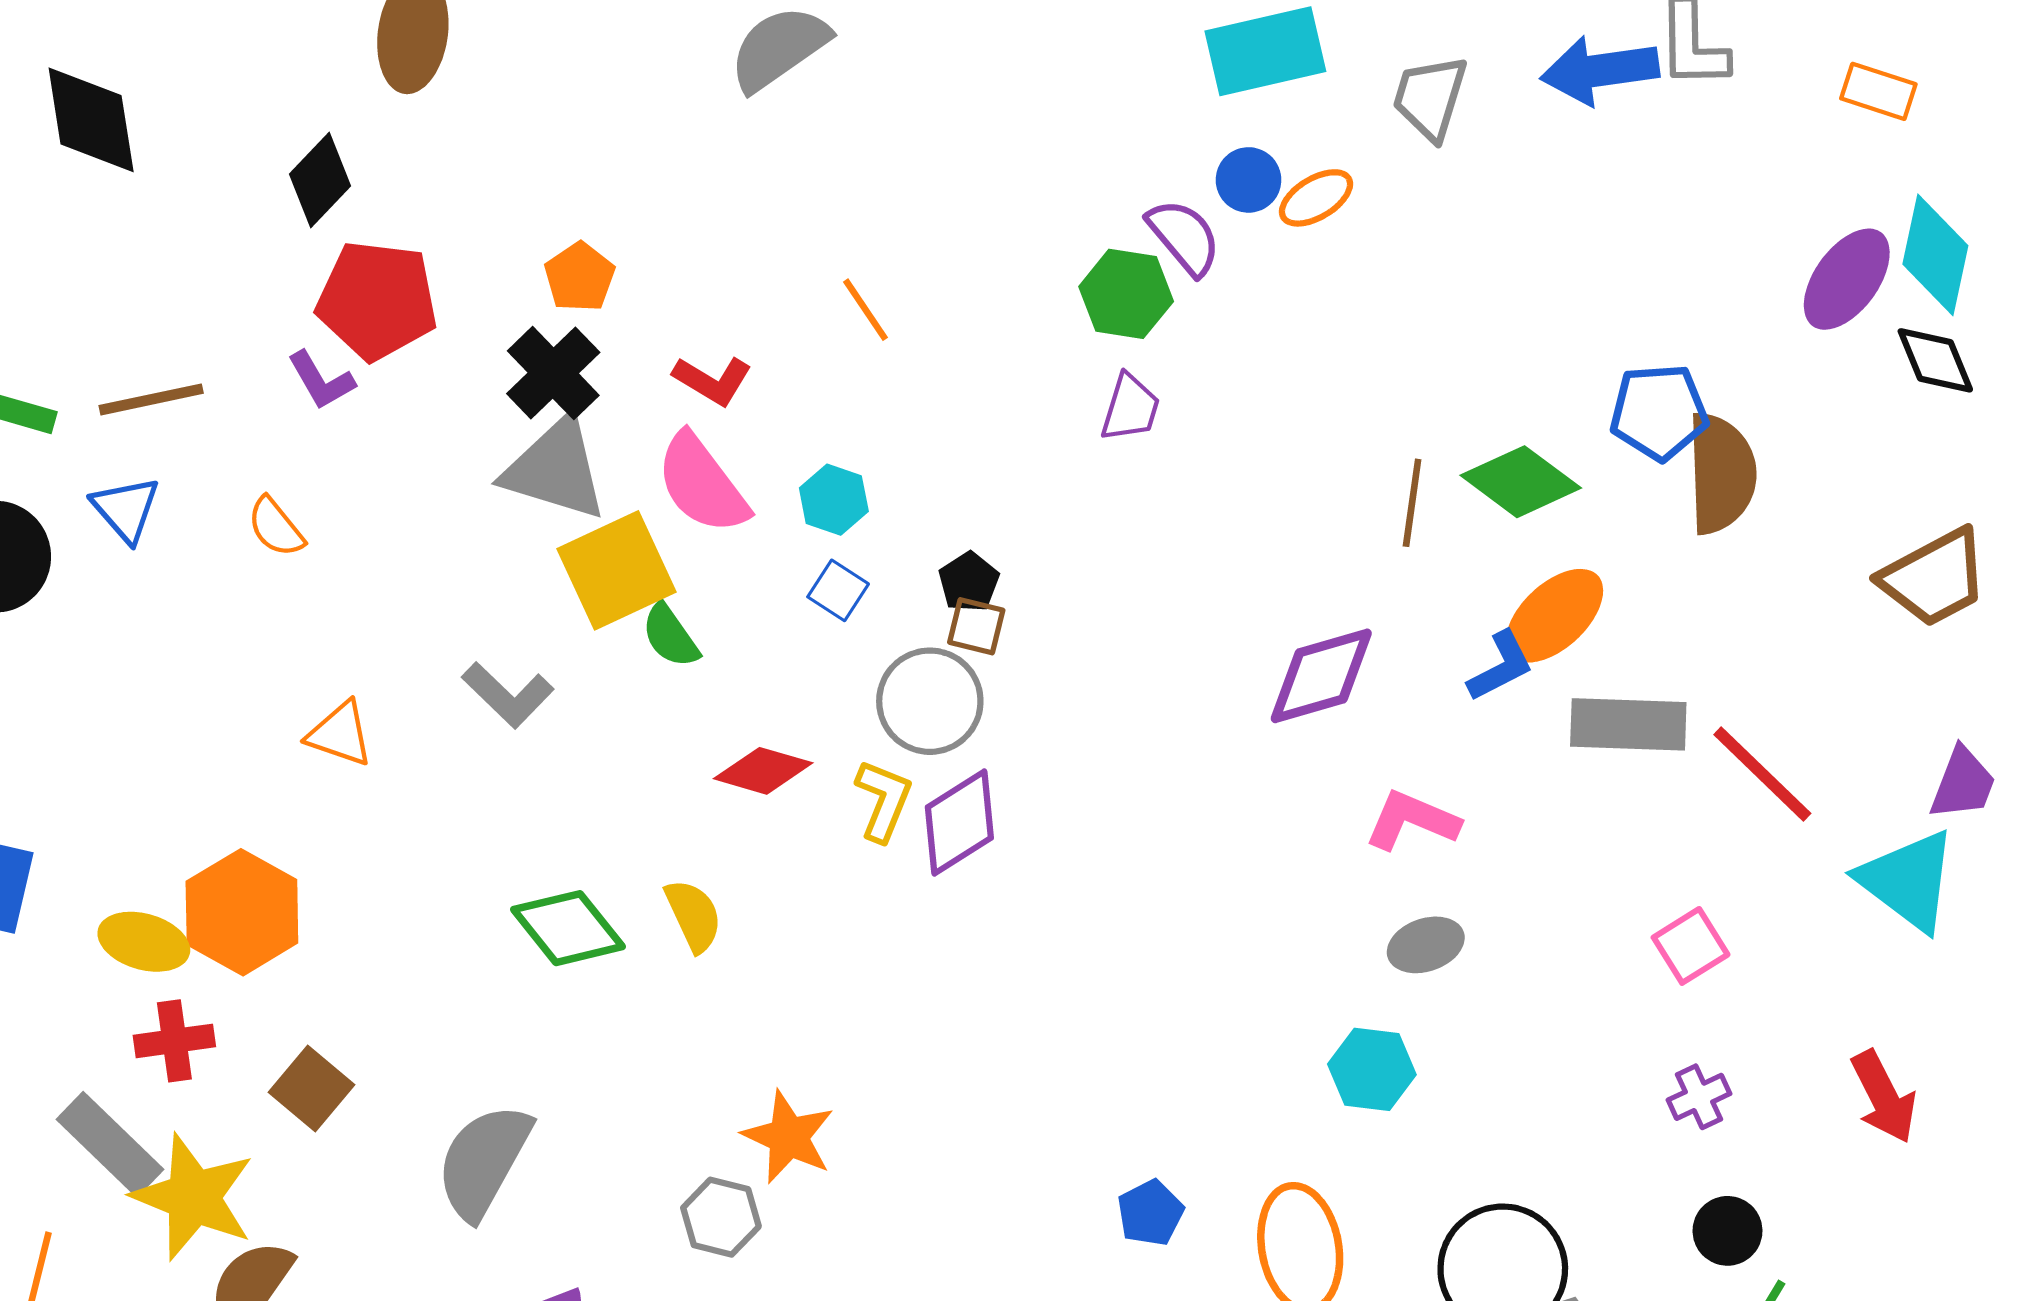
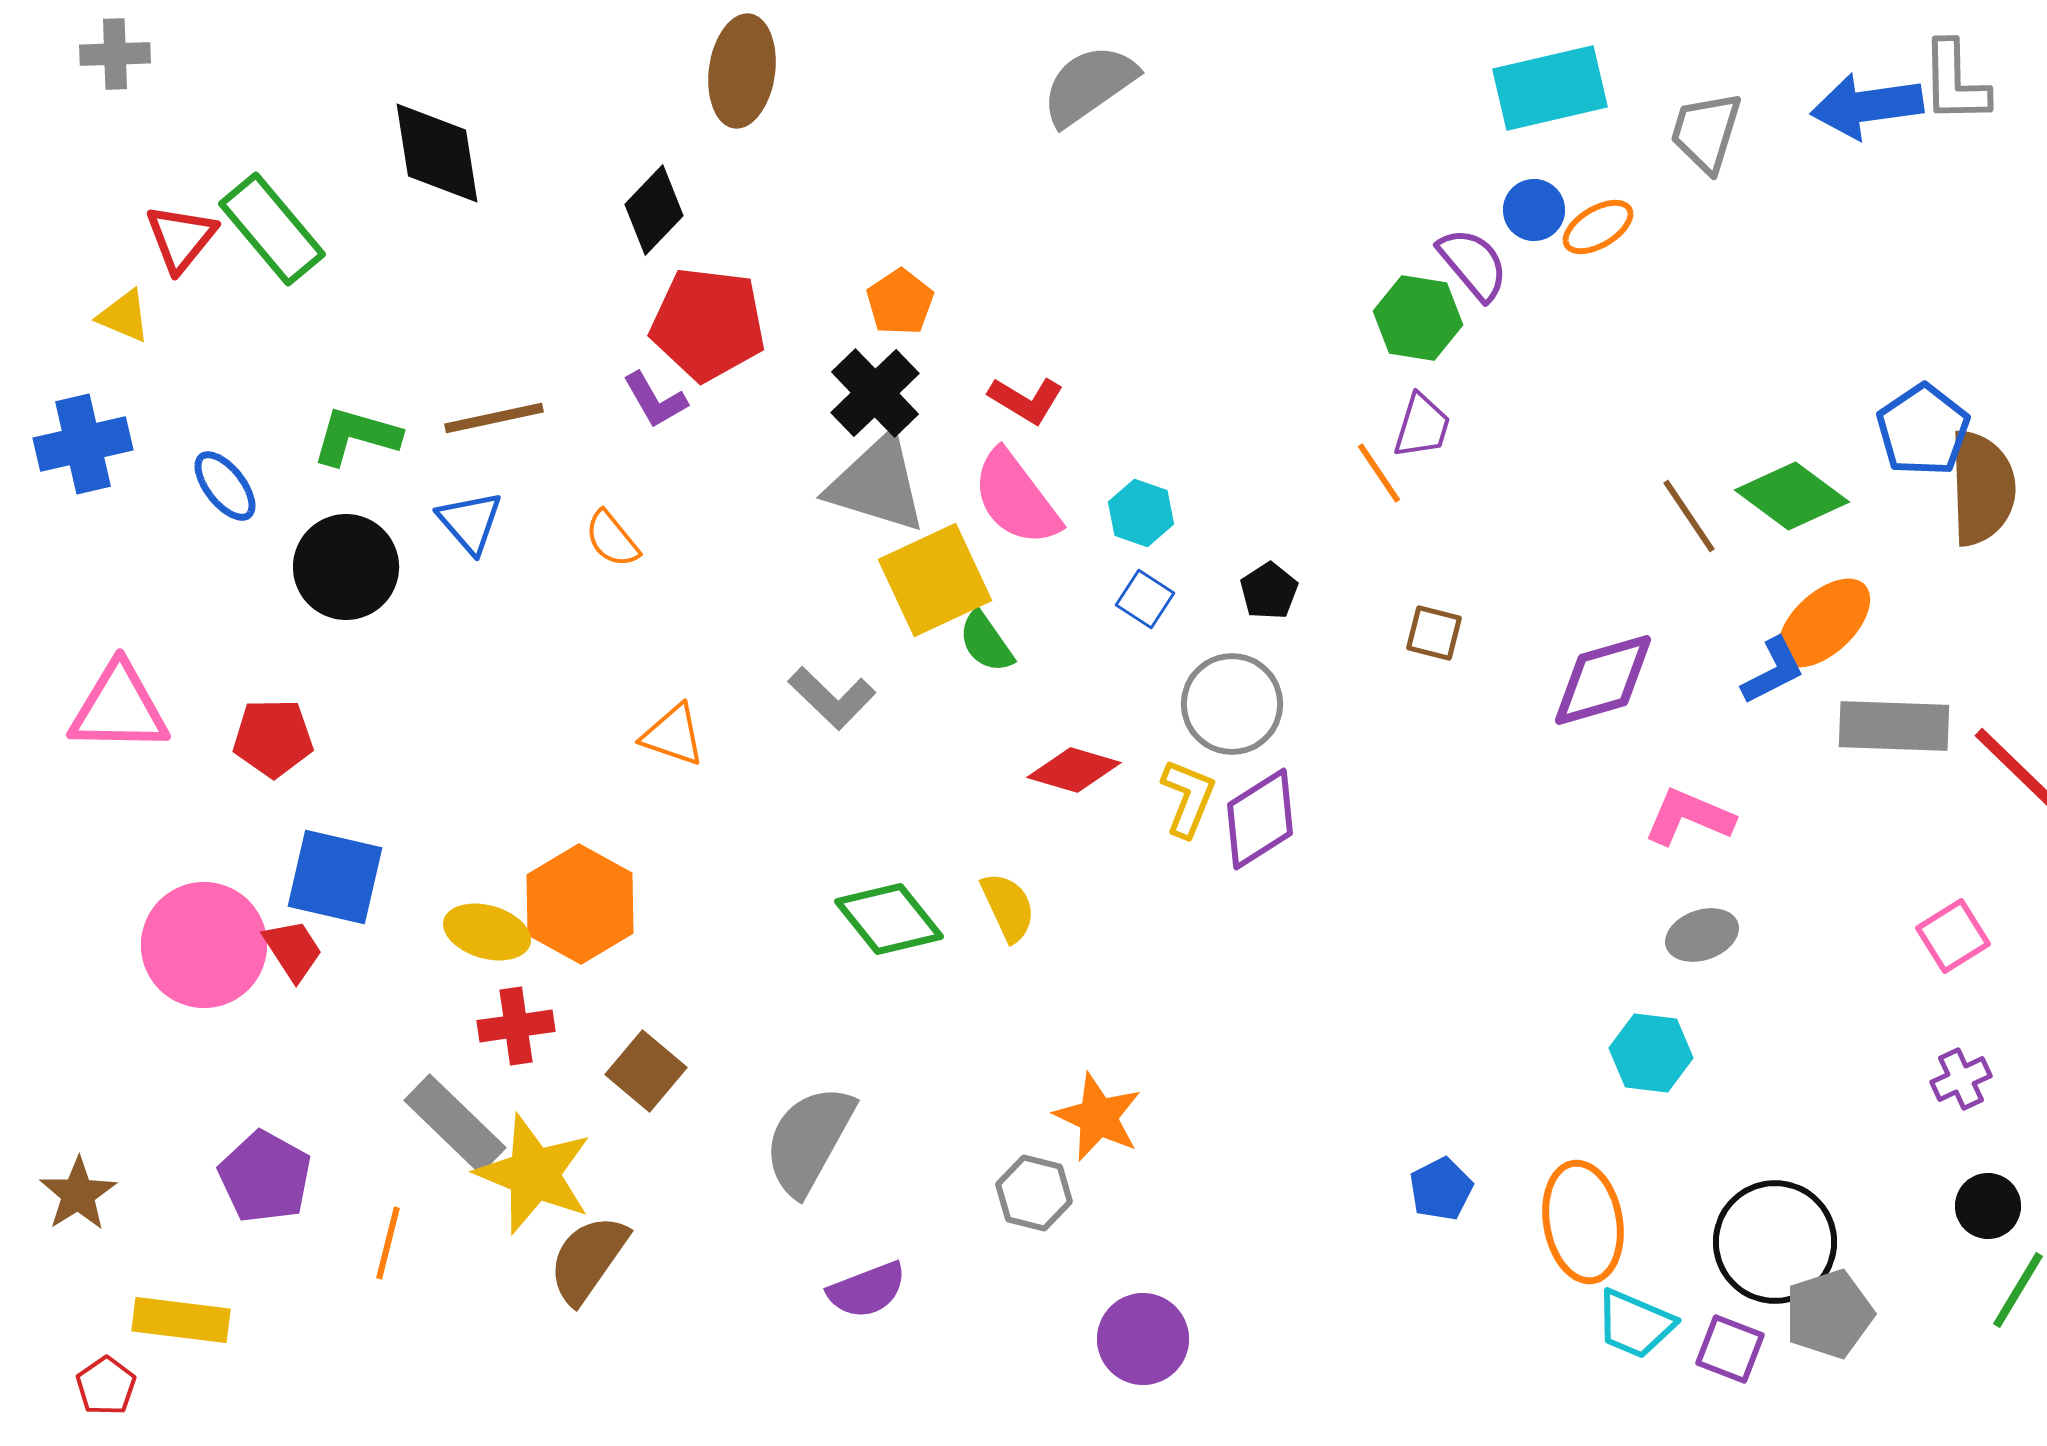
orange line: (865, 310) -> (1379, 473), moved
blue pentagon: (1659, 412) -> (1923, 430), turned -30
brown line: (1412, 503) -> (1689, 516), turned -42
brown square: (976, 626) -> (1434, 633), moved

